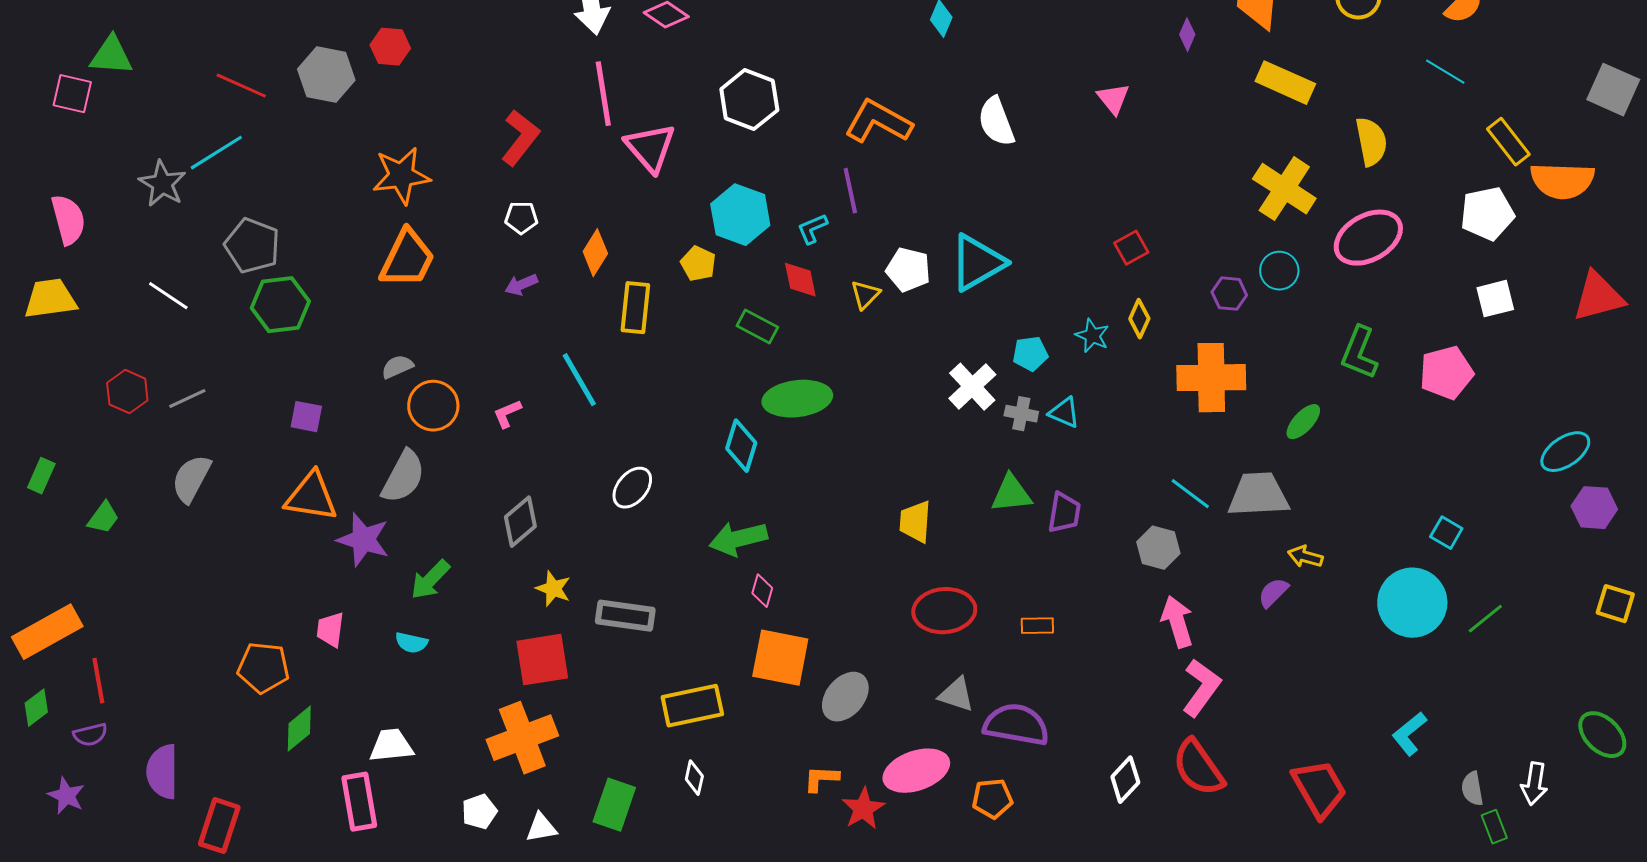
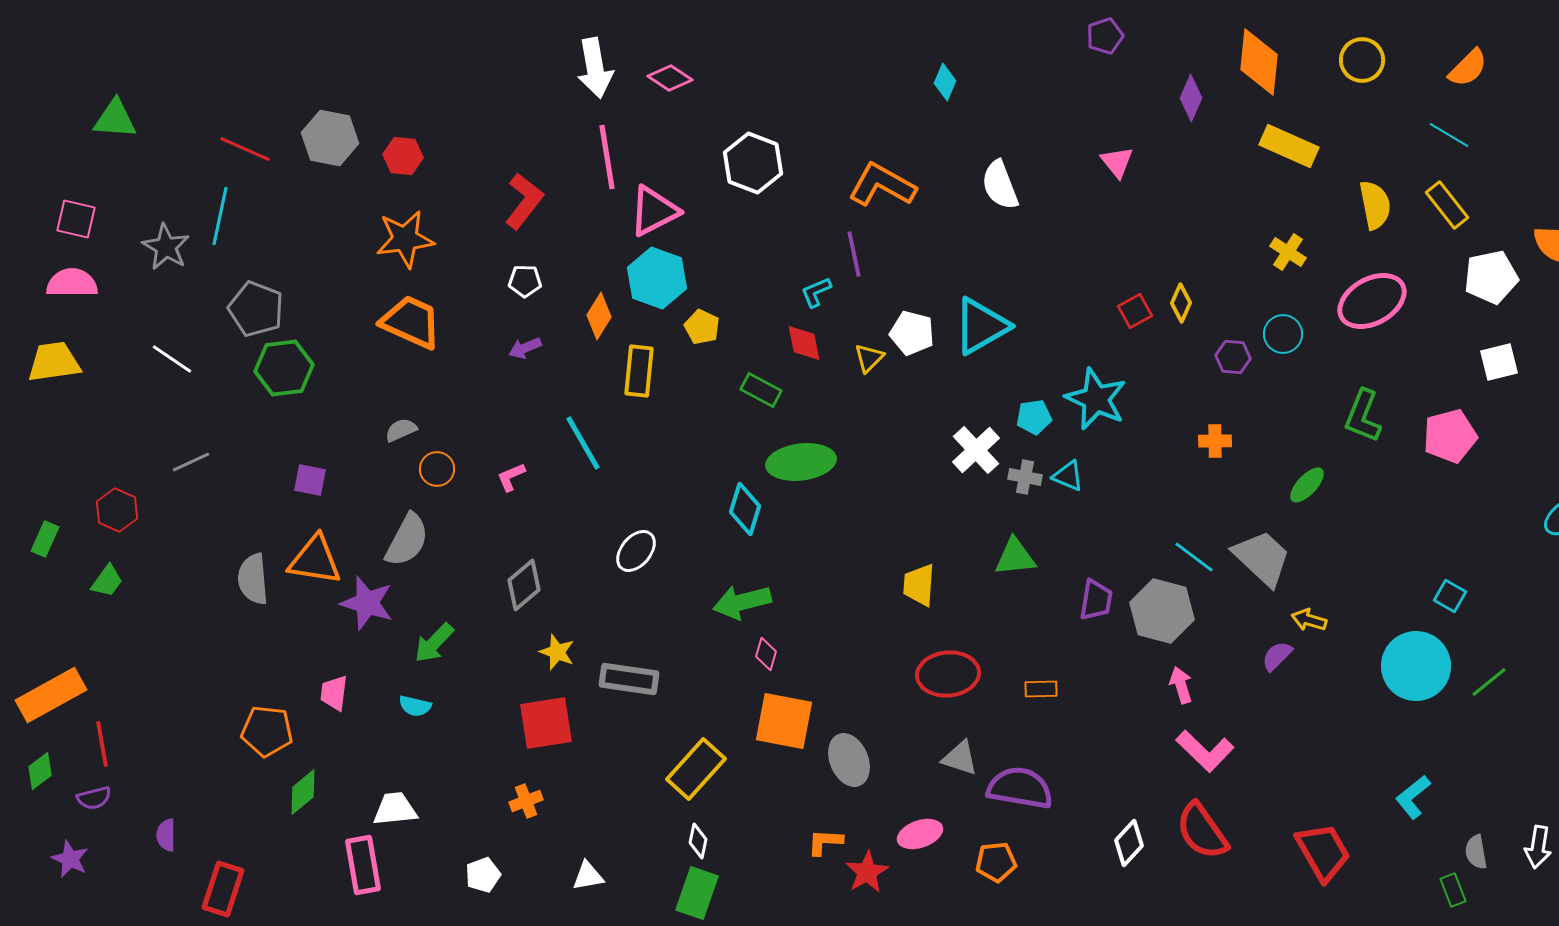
purple diamond: (1187, 35) -> (1191, 98), size x1.4
red hexagon: (390, 47) -> (403, 156), moved
pink square: (72, 94) -> (76, 219), moved
yellow rectangle: (1508, 142) -> (1447, 205), moved
pink triangle: (650, 148) -> (654, 211), turned 44
cyan line: (216, 153) -> (220, 216), turned -46
yellow cross: (1284, 189) -> (1288, 252), size x0.6
cyan hexagon: (740, 215) -> (657, 278), moved
pink semicircle: (68, 220) -> (72, 283), turned -75
orange trapezoid: (407, 259) -> (411, 322), turned -92
yellow diamond: (1139, 319) -> (1181, 303), moved
cyan star: (1092, 336) -> (1096, 399), size x1.8
orange cross: (1211, 378) -> (1215, 441), size x0.5
red hexagon: (127, 392) -> (117, 510), moved
orange circle: (433, 406) -> (437, 469), size x0.7
gray semicircle: (191, 479) -> (253, 579), moved, turned -33
gray trapezoid: (1258, 495) -> (1262, 558), turned 46
purple trapezoid: (1064, 513) -> (1096, 600), moved
gray hexagon: (1158, 548) -> (1162, 611), size x1.5
pink arrow: (1177, 622) -> (1181, 685), size x0.7
pink L-shape: (1201, 688) -> (1205, 751), turned 98
gray ellipse: (845, 697) -> (849, 760), turned -63
yellow rectangle: (692, 706) -> (696, 769), turned -36
orange cross: (522, 738) -> (526, 801), size x0.5
pink ellipse: (916, 771) -> (920, 834), size x0.7
purple semicircle: (162, 772) -> (166, 835), size x0.6
green rectangle: (614, 805) -> (697, 893), moved
green rectangle: (1494, 827) -> (1453, 890), moved
white triangle: (541, 828) -> (588, 876), moved

